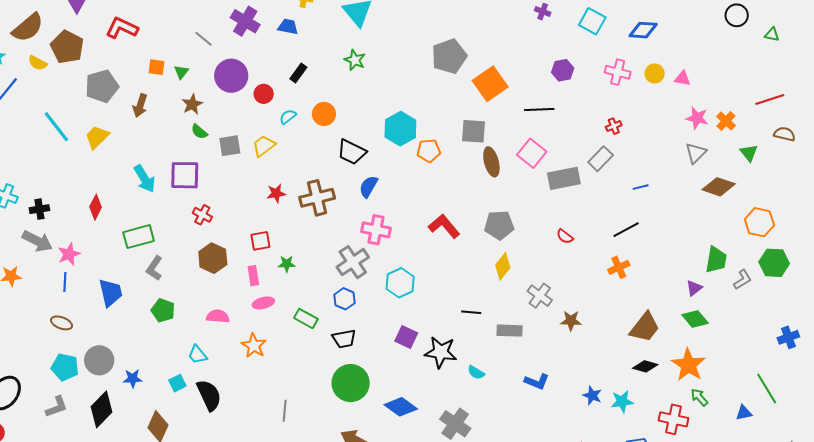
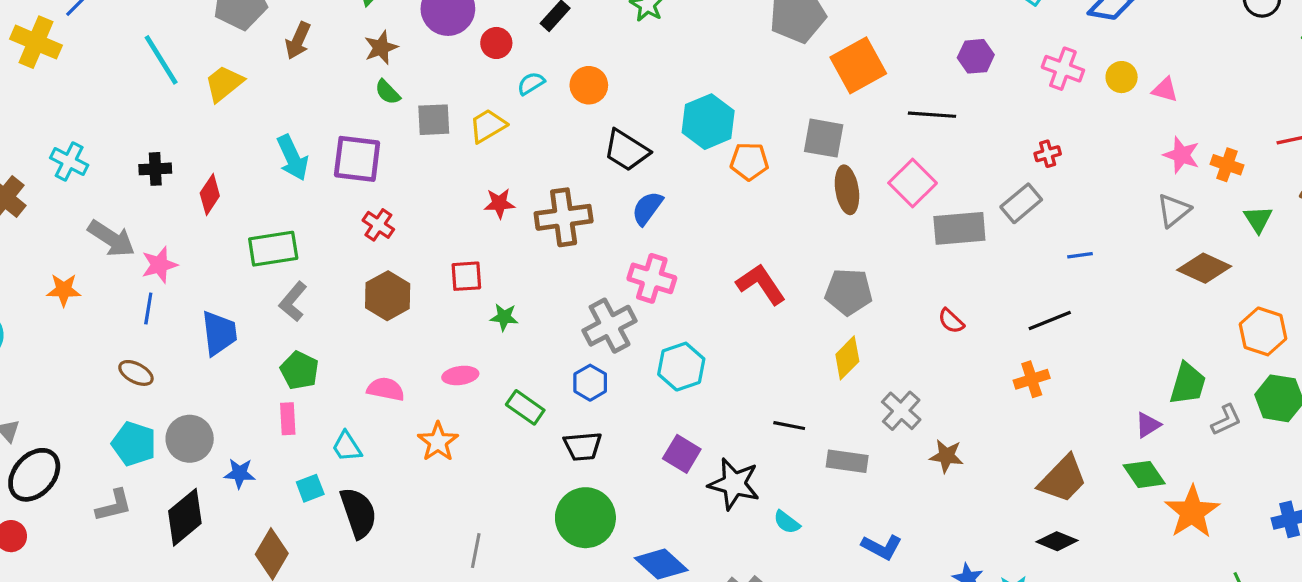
orange cross: (726, 121) -> (1227, 165), turned -30
black cross: (39, 209) -> (155, 169), moved
pink rectangle: (253, 276) -> (288, 419), moved
orange star: (688, 365) -> (1192, 512), moved

